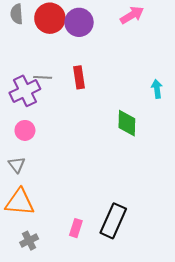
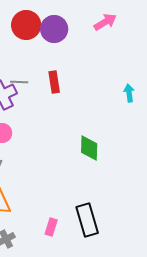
green diamond: (127, 123) -> (89, 148), moved
black rectangle: (113, 221) -> (87, 220), turned -40

